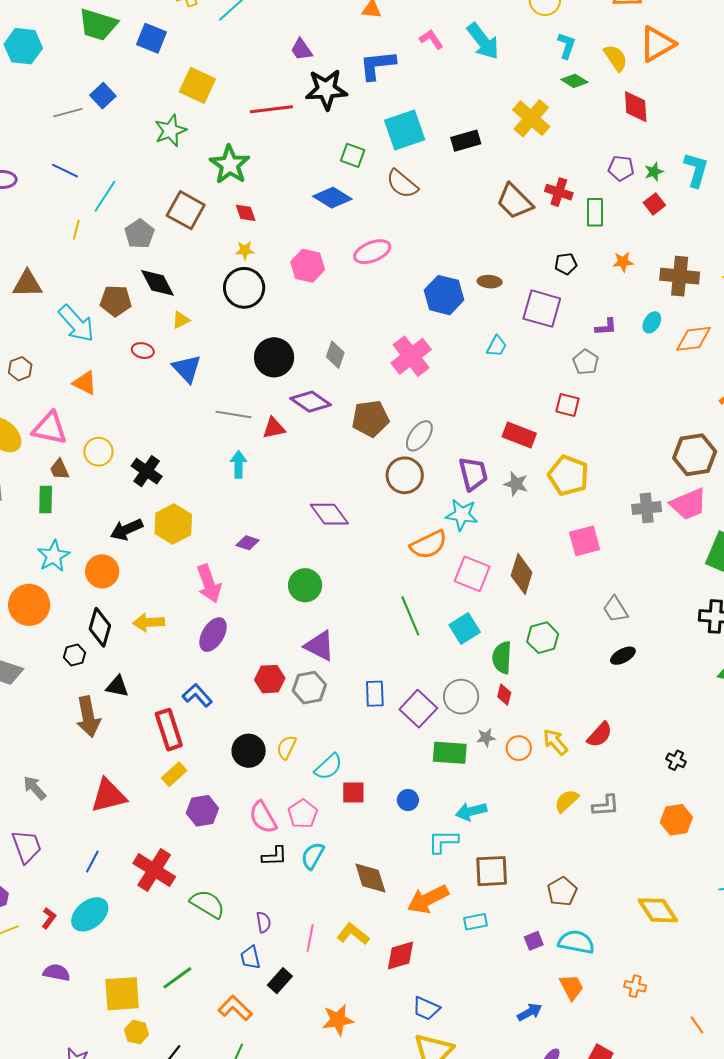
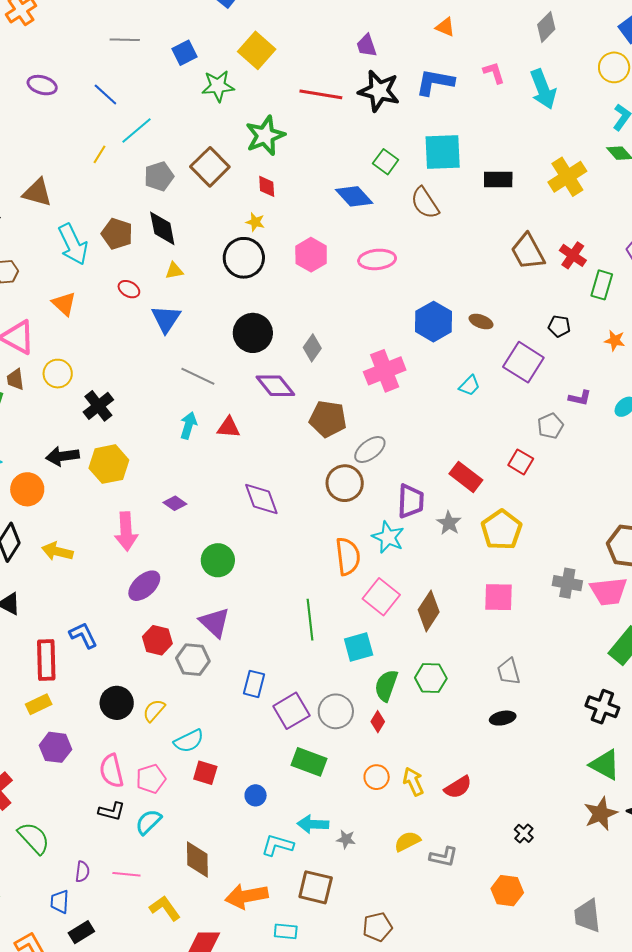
blue square: (103, 96) -> (184, 53), moved
red triangle: (274, 428) -> (229, 427), moved
orange semicircle: (429, 545) -> (348, 556), turned -87
purple ellipse: (213, 635) -> (144, 586), moved
gray star: (486, 738) -> (346, 839), moved
pink line: (310, 938) -> (126, 874), moved, turned 68

